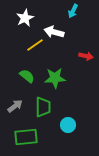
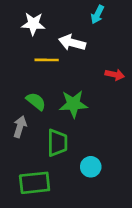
white star: (25, 18) -> (33, 24), turned 30
yellow line: (35, 45) -> (47, 60), turned 36
gray arrow: (15, 106) -> (20, 127), moved, turned -35

